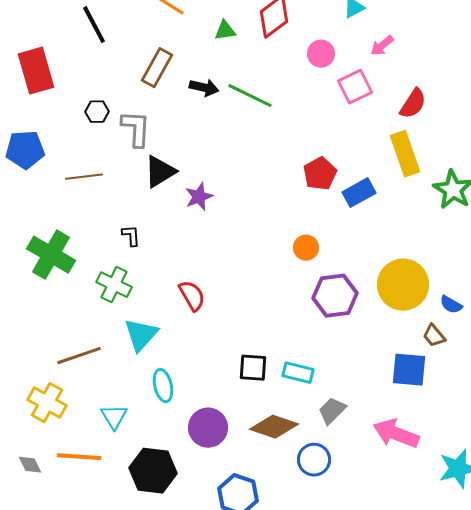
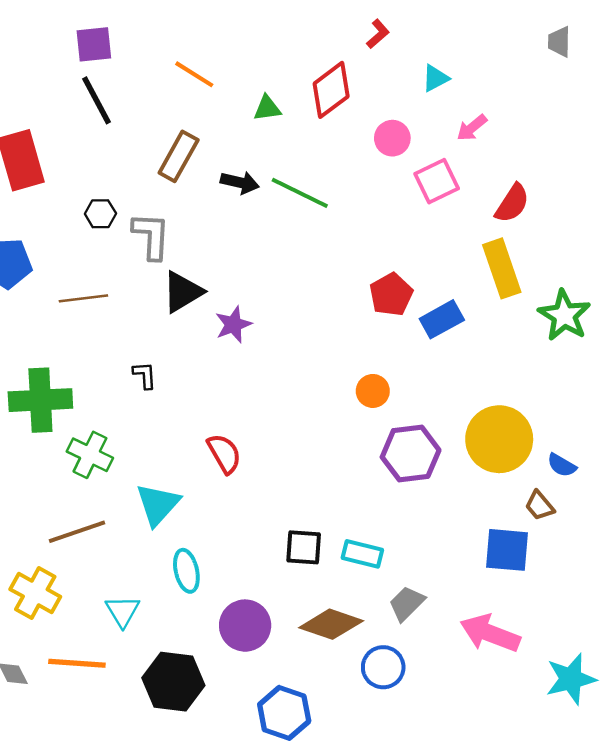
green cross: (51, 255) -> (40, 400), turned -33
green cross: (114, 285) -> (90, 455), moved

